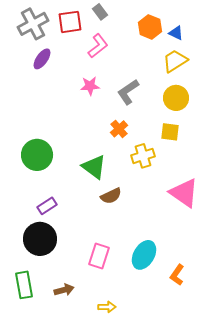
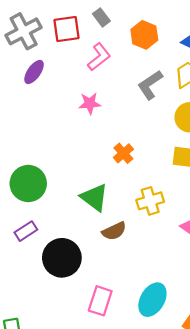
orange hexagon: (150, 27) -> (144, 35), moved
gray L-shape: (128, 92) -> (150, 85), moved
yellow cross: (143, 156) -> (150, 201), moved
purple rectangle: (47, 206) -> (26, 231), moved
black circle: (40, 239) -> (62, 258), moved

